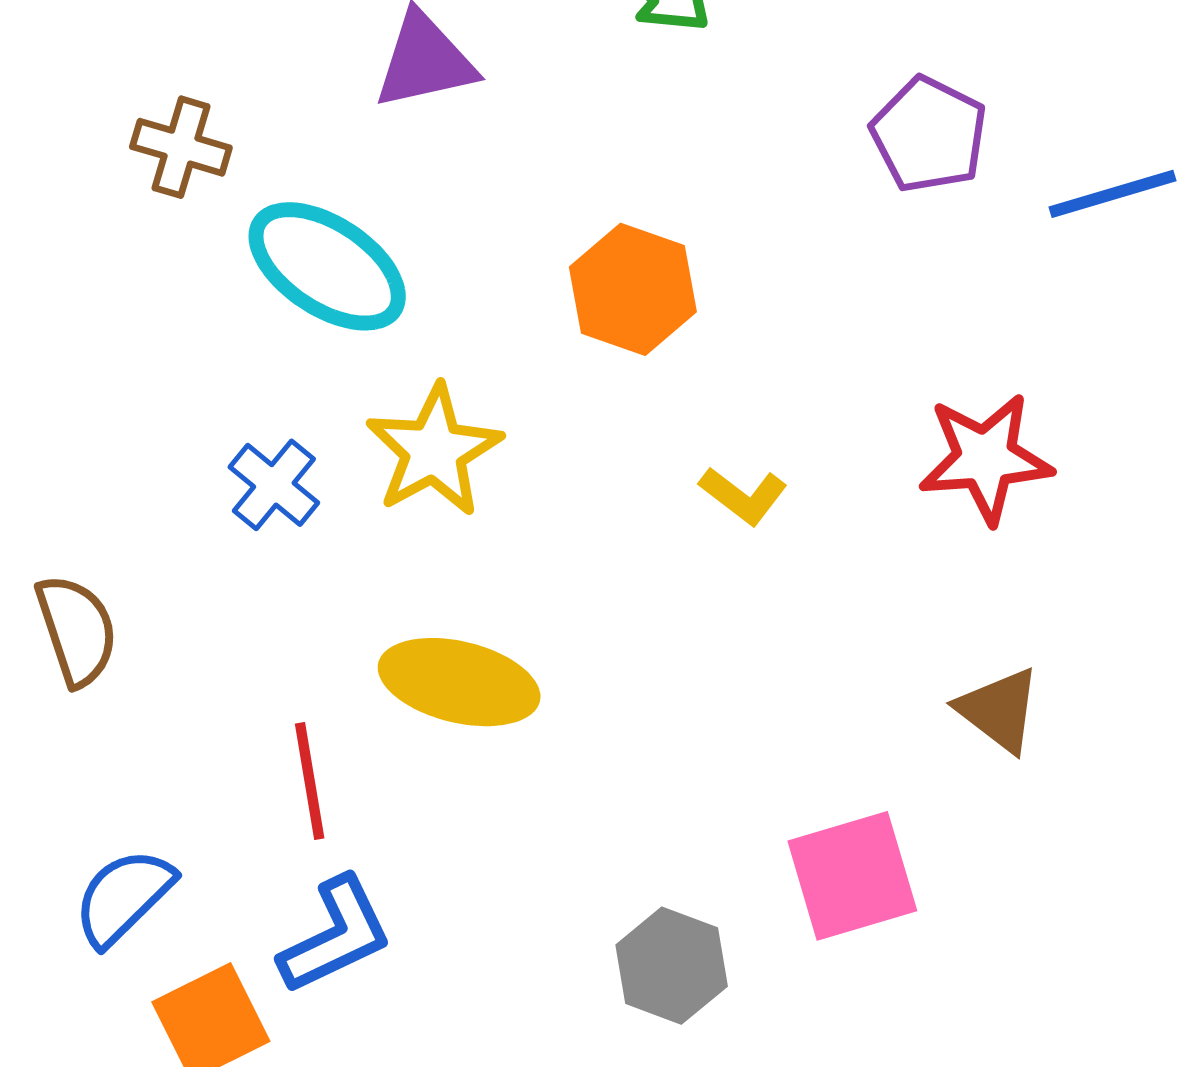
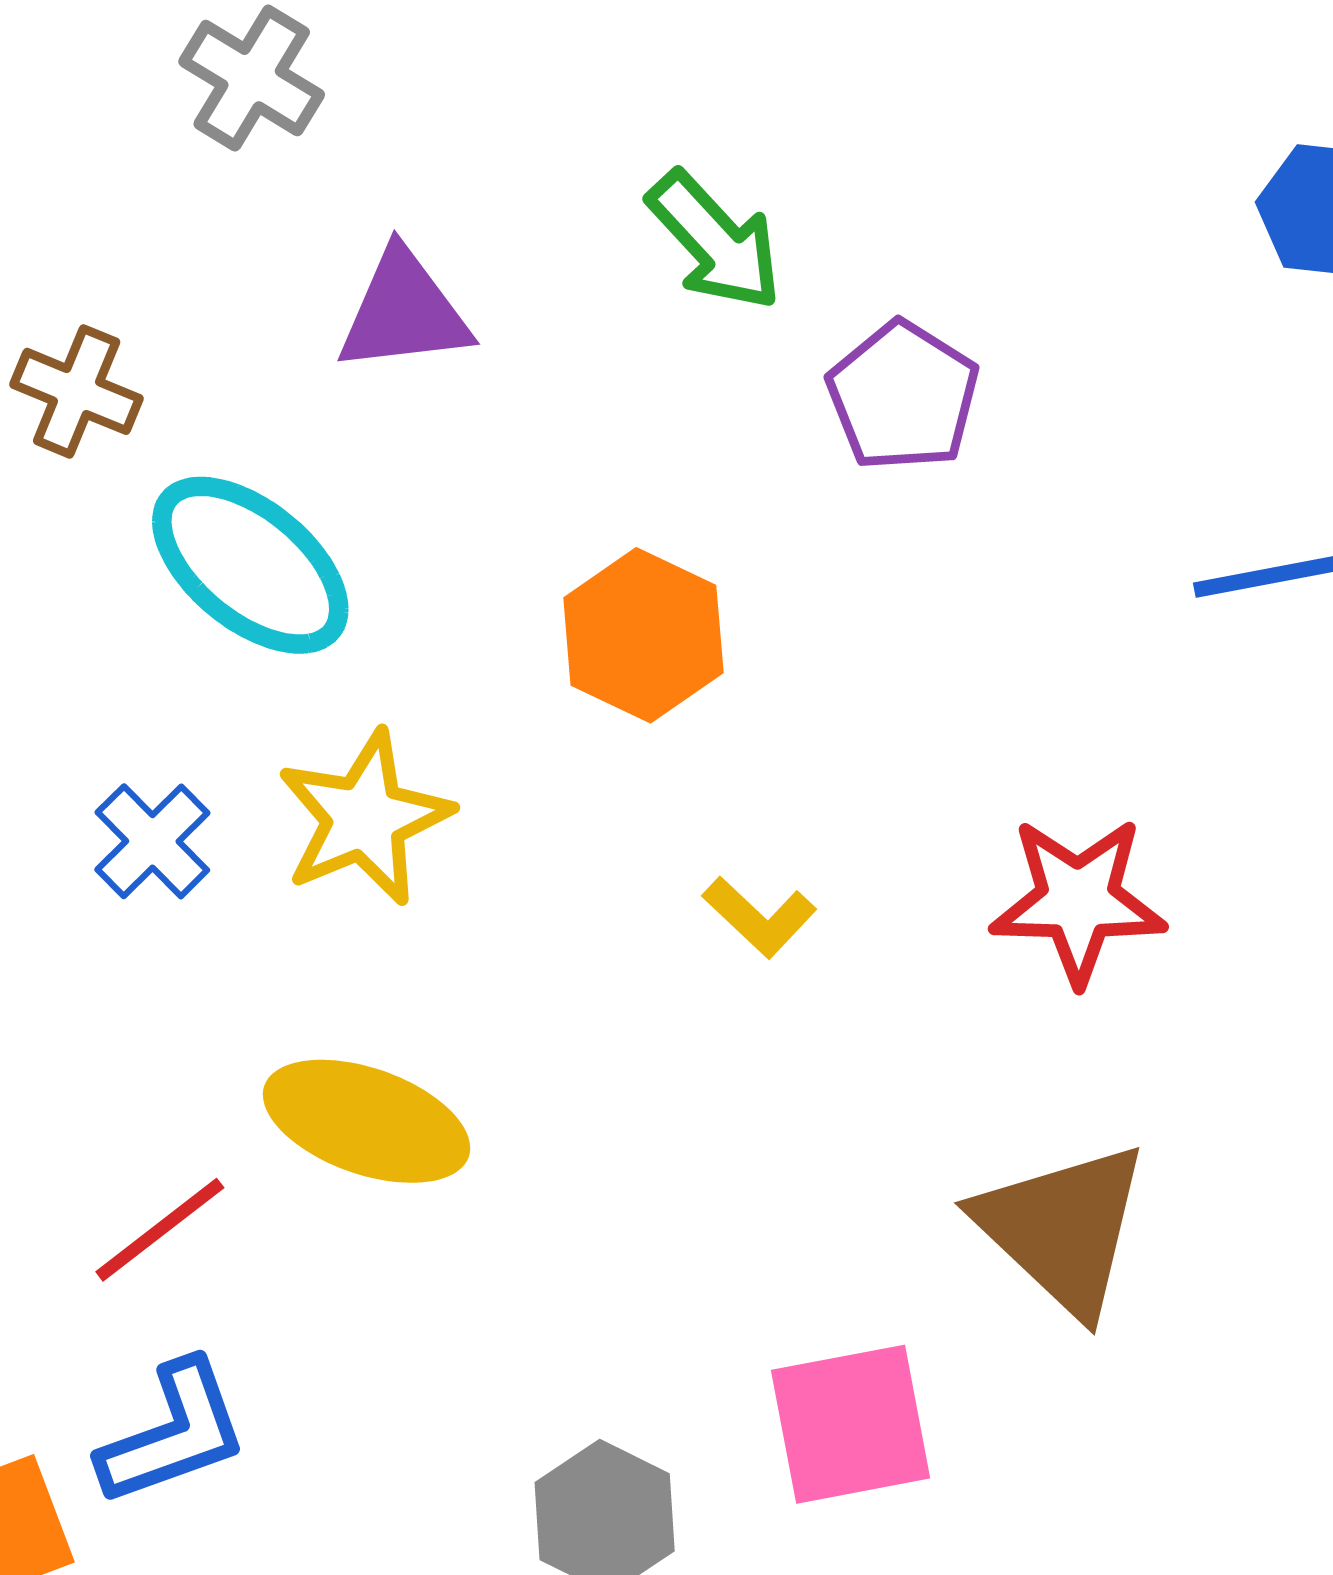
purple pentagon: (929, 135) -> (903, 396), moved
brown triangle: (999, 710) -> (1063, 1228), size x1.6
red line: (310, 781) -> (160, 1230), turned 56

